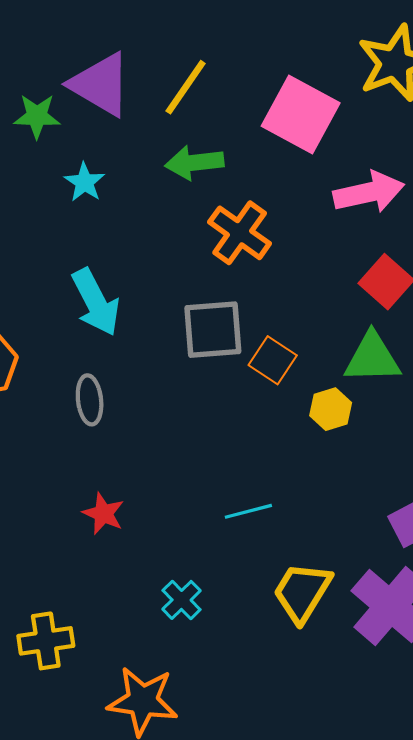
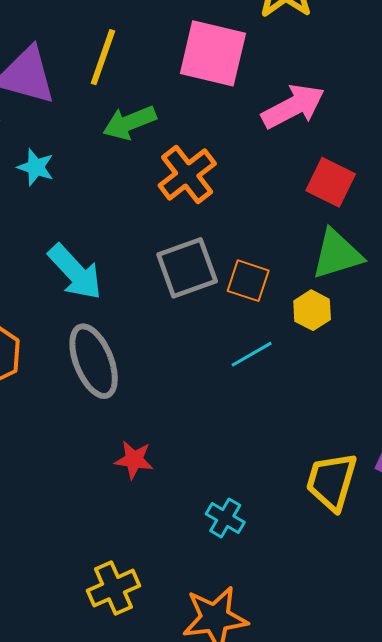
orange cross: (240, 233) -> (187, 175), turned 32
gray ellipse: (90, 400) -> (94, 361), size x1.6
cyan line: (248, 511) -> (252, 354), moved

